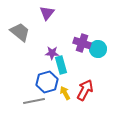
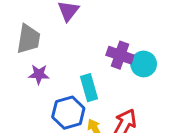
gray trapezoid: (20, 32) -> (28, 39), turned 60
purple star: (52, 53) -> (39, 74), moved

